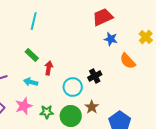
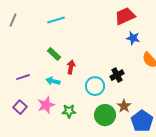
cyan line: (34, 21) -> (56, 20), turned 60
brown star: (92, 107) -> (124, 106), moved
green circle: (71, 116) -> (105, 115), moved

